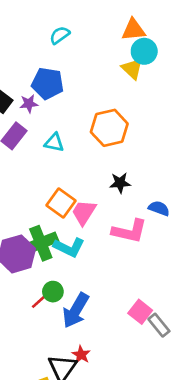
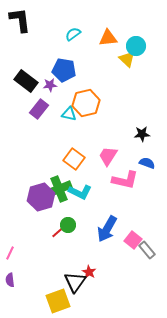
orange triangle: (133, 30) -> (108, 38), moved
orange hexagon: (109, 128) -> (86, 103), moved
black star: (120, 183) -> (142, 134), moved
pink trapezoid: (84, 212) -> (108, 156), moved
blue arrow: (76, 310) -> (107, 229), moved

